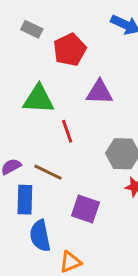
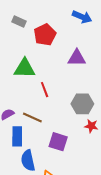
purple triangle: (99, 92) -> (77, 58), moved

